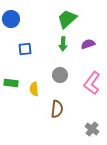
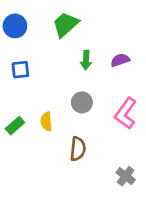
green trapezoid: (67, 19) -> (65, 25), moved
blue square: (25, 49) -> (20, 70), moved
green rectangle: (11, 83) -> (15, 126), moved, turned -48

